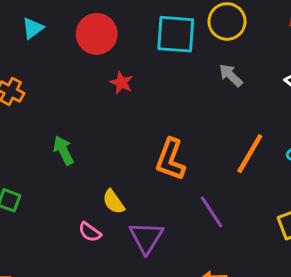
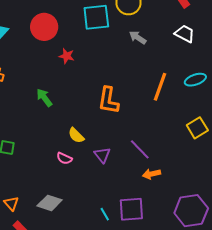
green arrow: (63, 150) -> (44, 98), moved
purple line: (212, 212) -> (140, 149), moved
purple triangle: (146, 237) -> (102, 155), size x0.7

